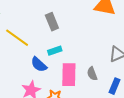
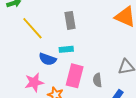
blue semicircle: (39, 64) -> (48, 59), turned -36

